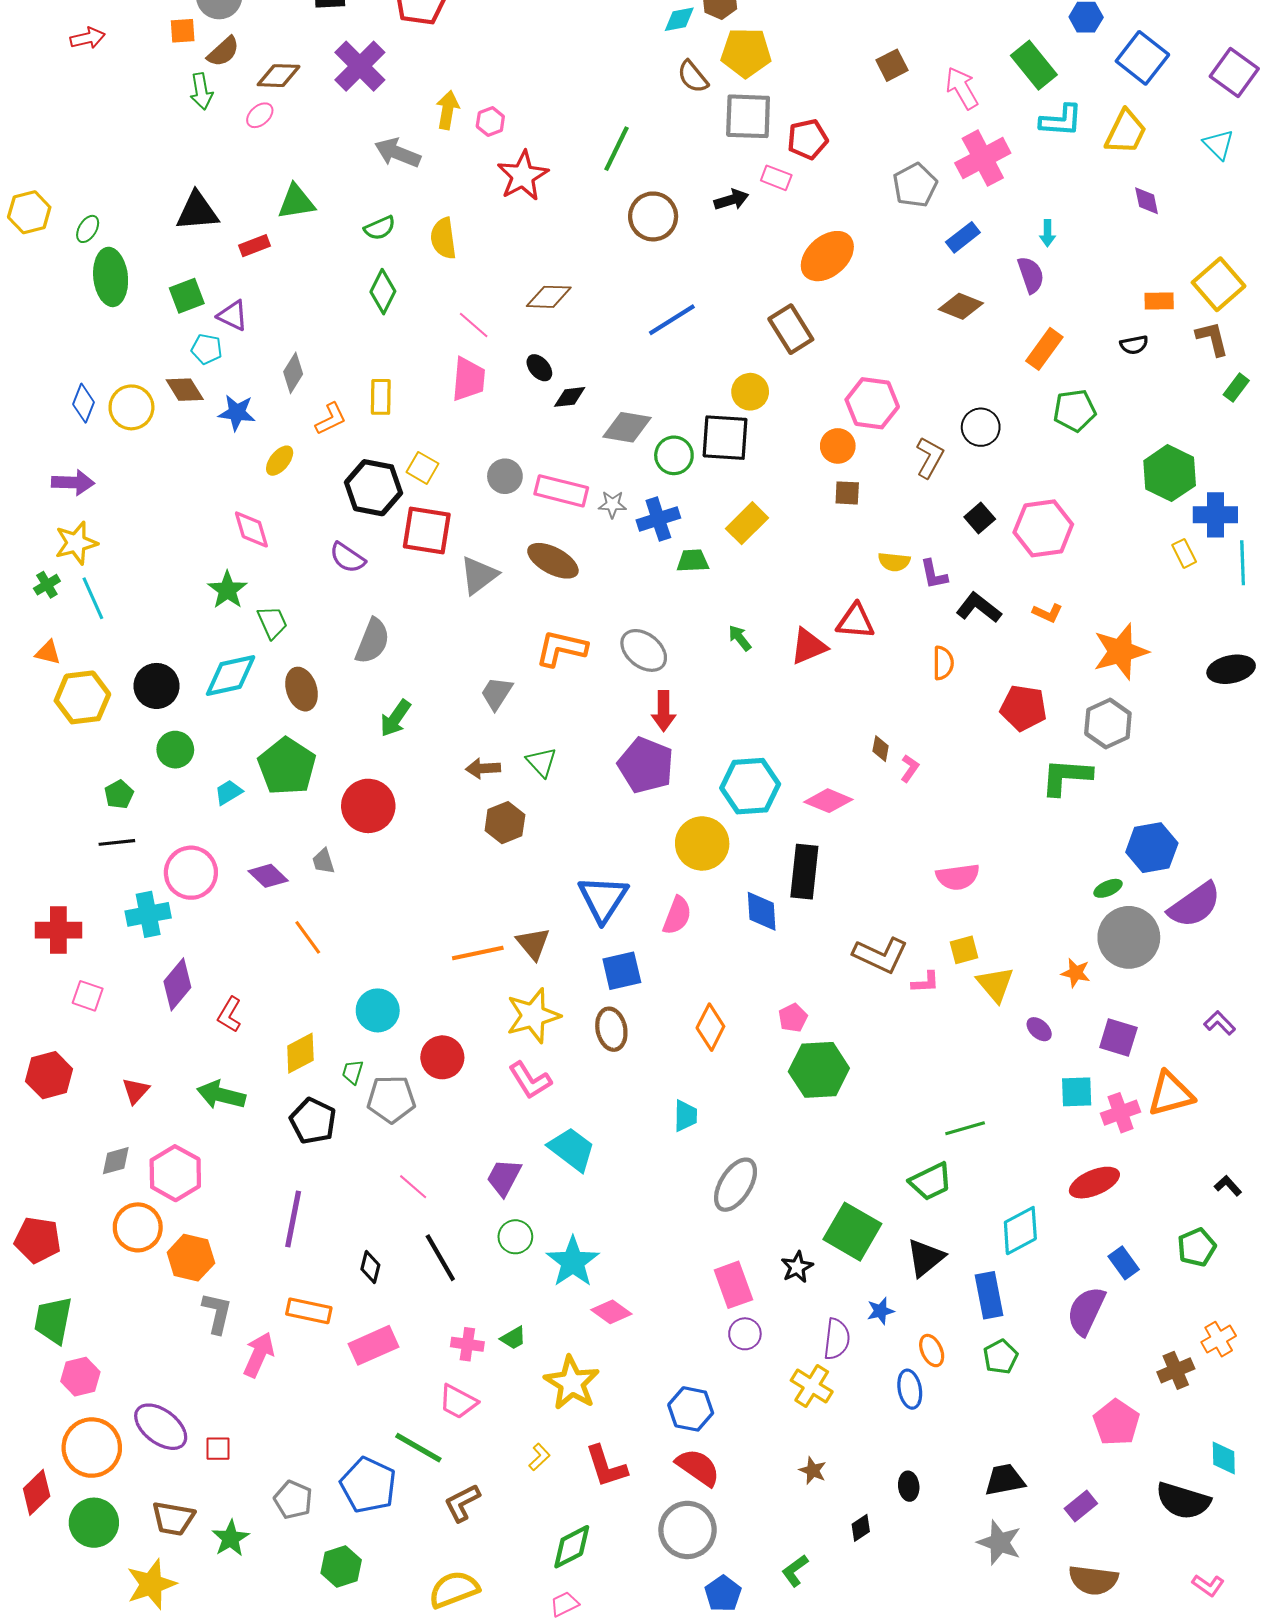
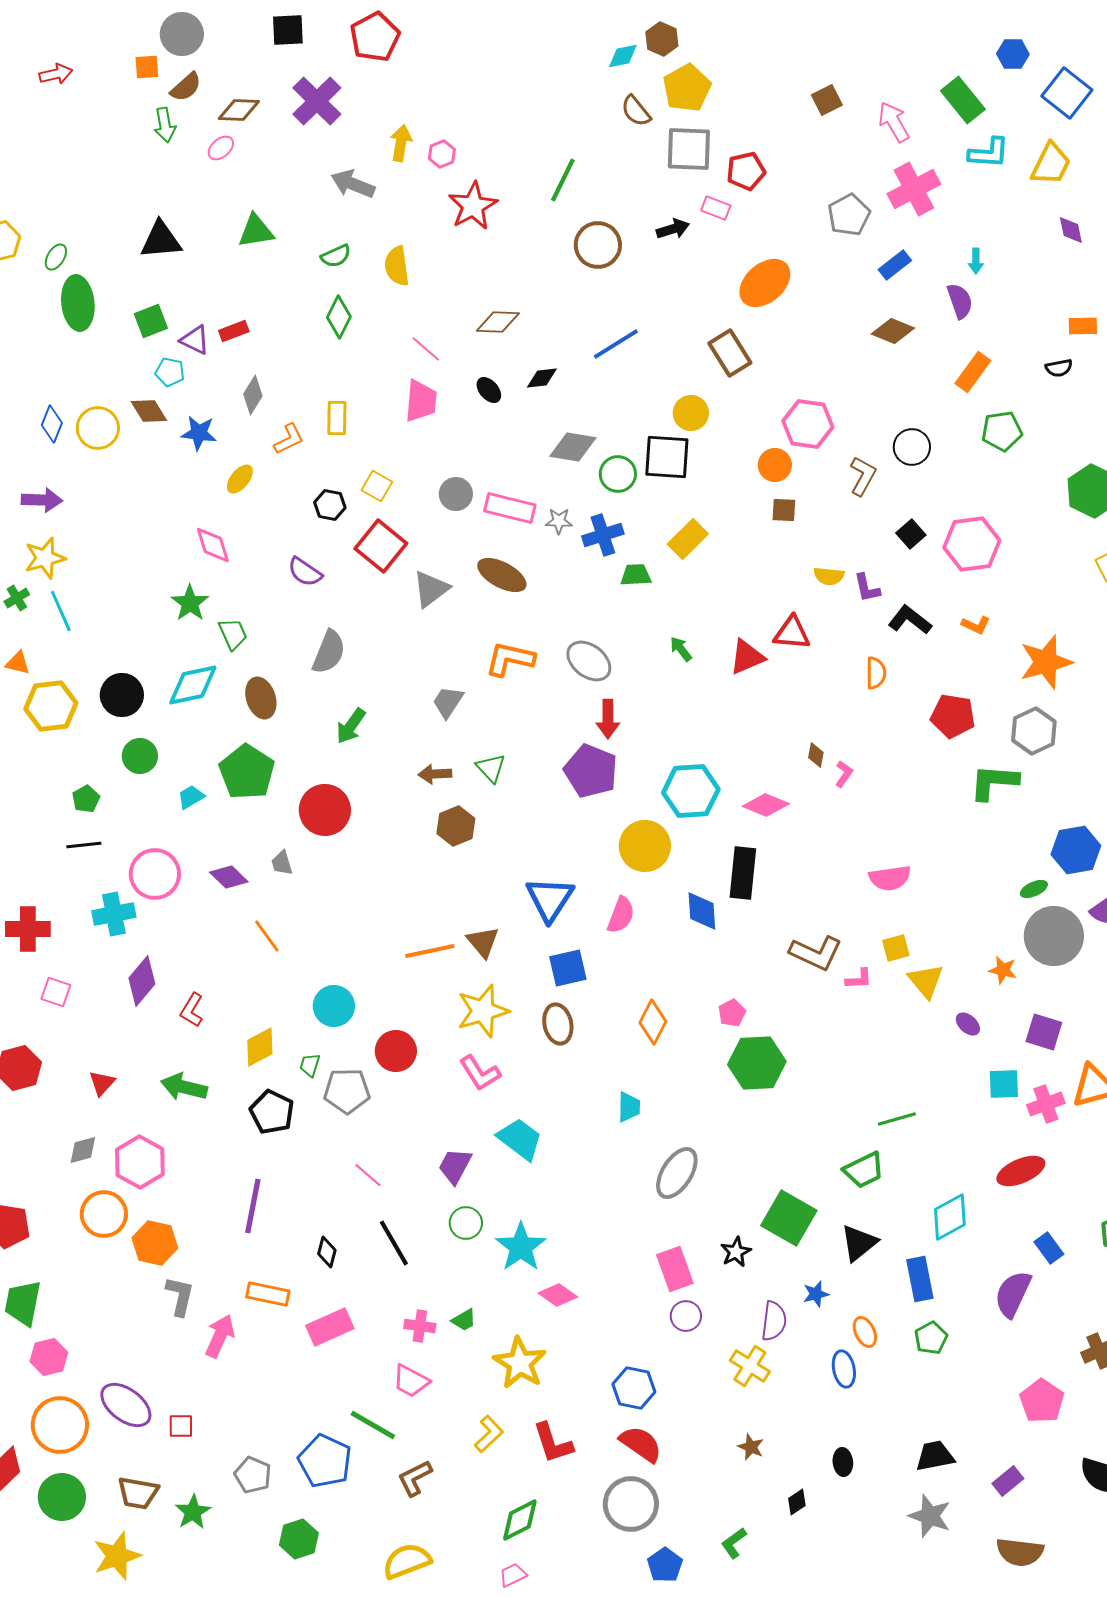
yellow pentagon: (746, 53) -> (687, 88), turned -30
red rectangle: (255, 246) -> (234, 331), moved
black diamond: (570, 397) -> (542, 378), moved
black hexagon: (373, 488) -> (330, 505), size x0.6
red square: (427, 530) -> (381, 546), turned 30
yellow L-shape: (539, 1457) -> (489, 1434), size x1.4

